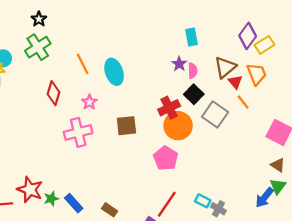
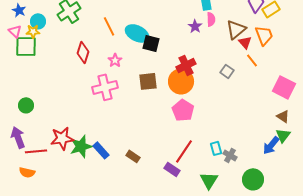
pink semicircle: (193, 71) -> (211, 19), moved
cyan ellipse: (114, 72) -> (137, 33), turned -45
black square: (194, 94) -> (151, 43), moved, turned -30
gray square: (215, 114) -> (227, 71), size x0.6
orange circle: (178, 126) -> (181, 81), moved
red star: (30, 190) -> (62, 138), turned -30
green star: (51, 199) -> (81, 146), size x1.6
cyan rectangle: (203, 201) -> (216, 148), turned 48

